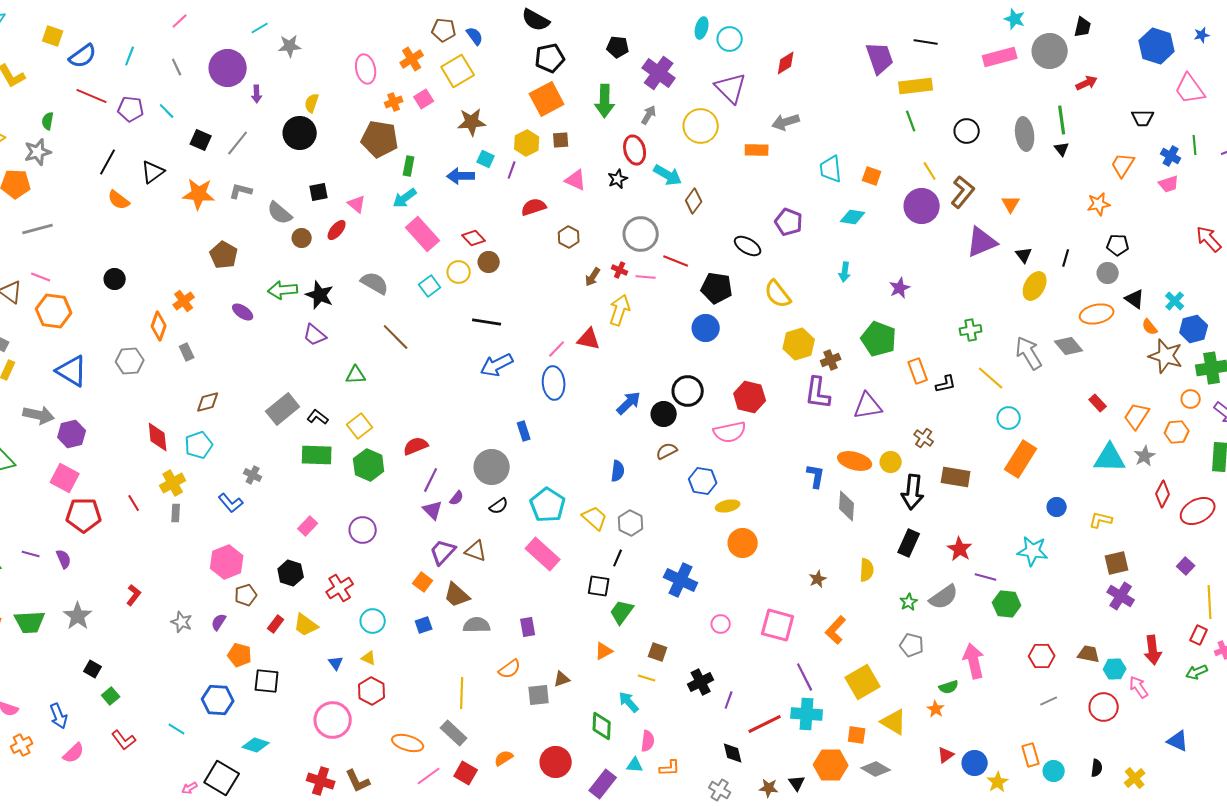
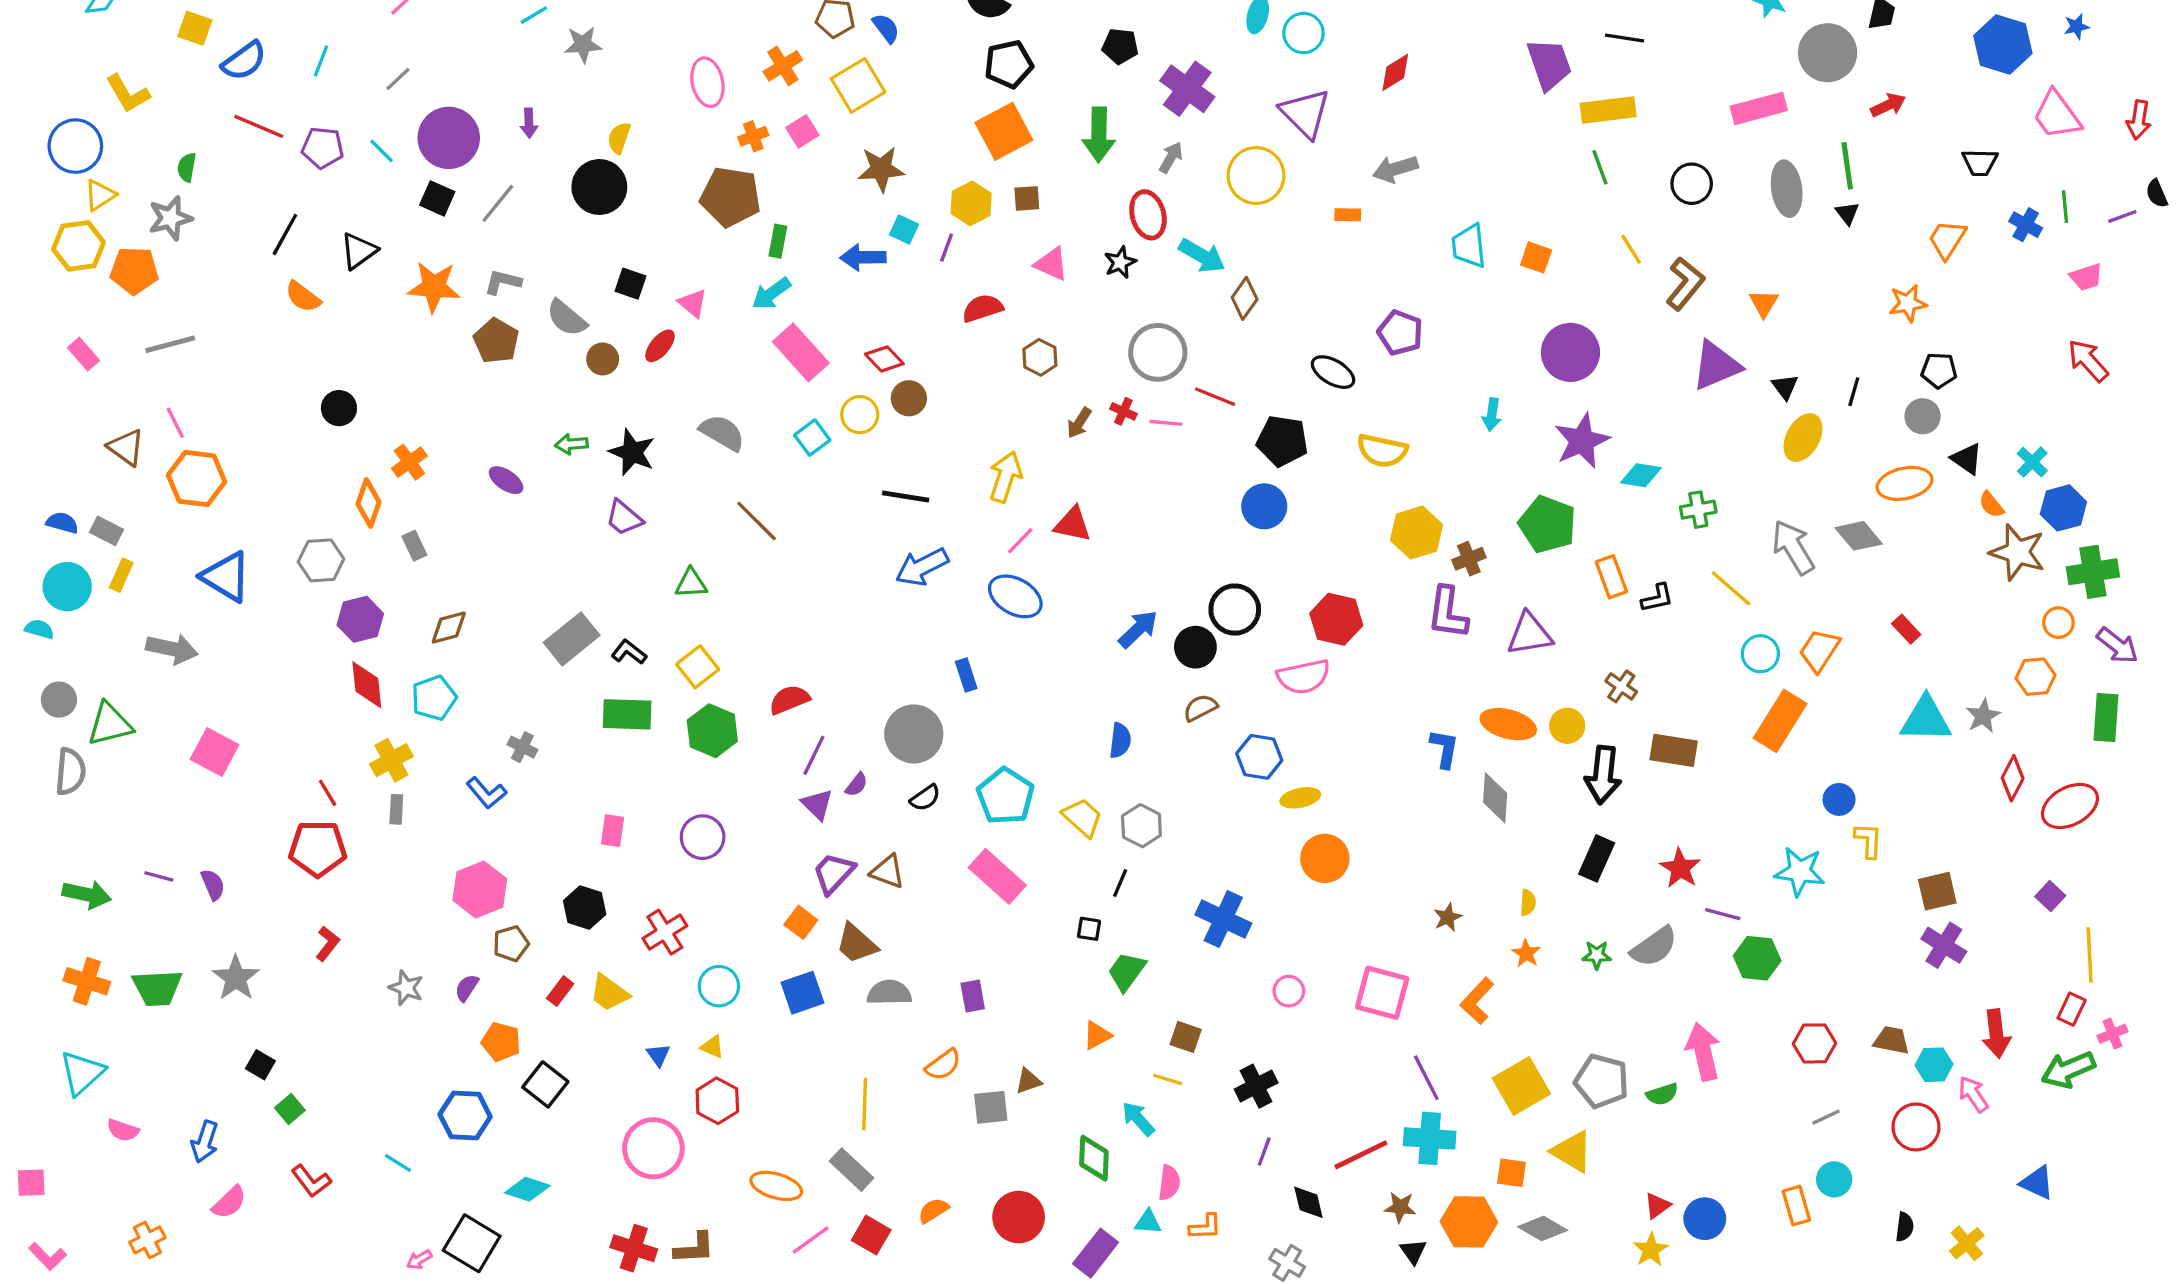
pink rectangle: (1000, 57) -> (1759, 108), moved
gray line: (177, 67) -> (398, 79), turned 72
purple circle: (228, 68) -> (449, 138), moved
orange rectangle: (757, 150) -> (1348, 215), size x0.7
pink trapezoid: (1169, 184) -> (2086, 277), moved
black square: (319, 192) -> (630, 284), turned 30
purple circle: (922, 206) -> (1570, 352), moved
cyan diamond: (853, 217) -> (1641, 475), moved
brown pentagon: (224, 255) -> (496, 341), moved
pink line: (41, 277) -> (175, 423), turned 42
black circle: (115, 279) -> (339, 408), moved
purple star: (900, 288) -> (1582, 441), size x1.6
green arrow: (283, 290) -> (572, 444), size x0.7
yellow semicircle: (778, 294) -> (1382, 451), turned -40
yellow arrow: (620, 310) -> (1005, 477), moved
blue ellipse: (554, 383) -> (1015, 596), turned -56
orange trapezoid: (1137, 416) -> (1819, 650), moved
purple hexagon: (72, 434) -> (360, 619), moved
red pentagon: (84, 515) -> (318, 849), moved
yellow L-shape: (1101, 520) -> (1869, 840), moved, turned 80
pink rectangle: (308, 526) -> (612, 831), turned -36
yellow semicircle: (867, 570) -> (1528, 903), size x0.7
black square: (599, 586) -> (1089, 929), size x0.7
green star: (909, 602) -> (1597, 955), turned 30
blue square: (424, 625) -> (802, 993), size x1.5
gray pentagon: (912, 645) -> (1602, 1081), moved, size x1.4
green arrow: (1197, 672) -> (2068, 1070), size x1.5
black square: (267, 681) -> (545, 1084), turned 32
purple line: (729, 700) -> (1264, 1152), moved
orange star: (936, 709) -> (1526, 953), moved
blue arrow: (59, 716) -> (205, 1142), turned 40
orange cross: (22, 745) -> (147, 1240), moved
cyan circle: (1054, 771) -> (1834, 1179), moved
brown L-shape: (358, 781) -> (694, 1248), turned -68
yellow star: (998, 782) -> (1651, 1250), moved
brown star: (769, 788) -> (1400, 1207), moved

